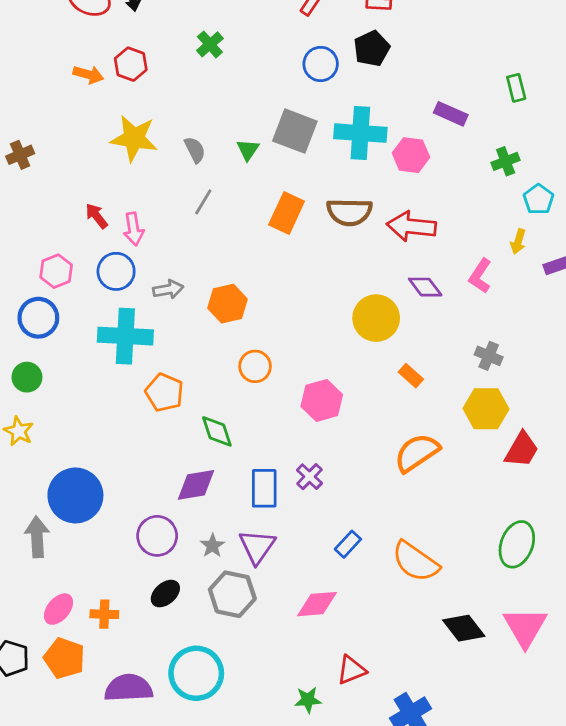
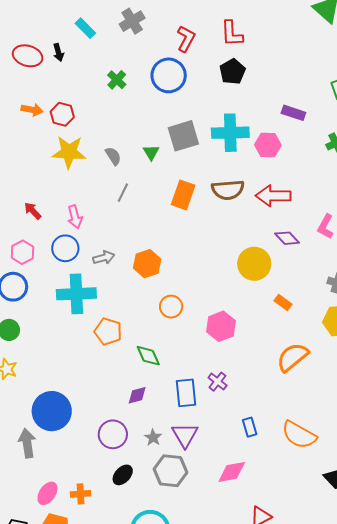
red hexagon: (131, 64) -> (62, 114), moved
blue circle: (321, 64) -> (169, 75), moved, size x1.4
gray square: (295, 131) -> (183, 136), turned -32
red arrow: (97, 216) -> (33, 211), moved
purple diamond: (196, 485) -> (137, 395), size x0.7
blue rectangle: (348, 544) -> (250, 427), turned -54

